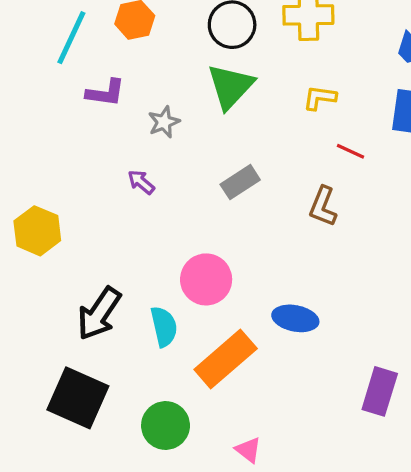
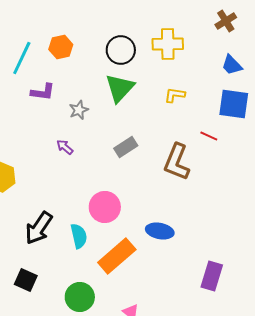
red line: (351, 151) -> (209, 136), moved
brown L-shape: (323, 206) -> (177, 162), size x1.5
black square: (78, 398) -> (26, 280), size x0.6

